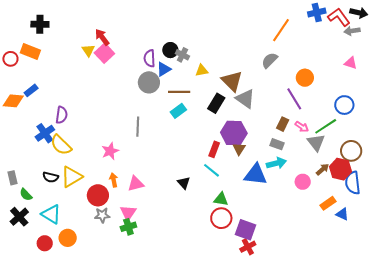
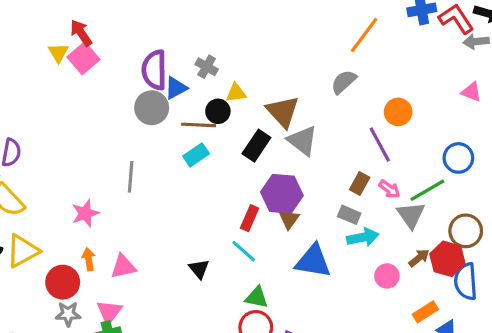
black circle: (170, 50) -> (218, 111), moved
purple semicircle: (150, 58) -> (154, 70), size x1.4
cyan arrow: (276, 163) -> (363, 237), moved

